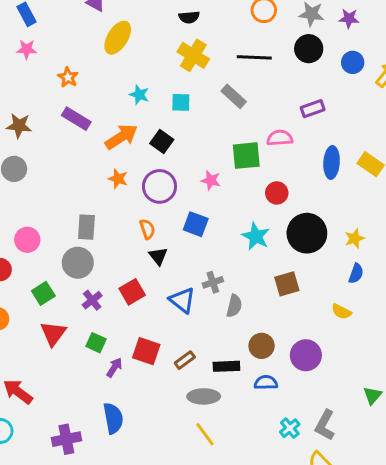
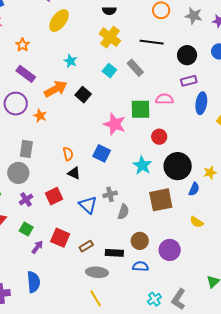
black circle: (309, 49) -> (187, 55), moved
cyan square: (181, 102) -> (109, 71), moved, turned 32
blue ellipse: (332, 162) -> (201, 103), moved
orange star: (118, 179) -> (40, 116), moved
pink star: (211, 180) -> (115, 124), size x1.6
purple circle: (159, 186) -> (16, 104), moved
black triangle: (158, 256) -> (74, 173), turned -32
blue semicircle: (356, 273) -> (194, 189), moved
brown square: (287, 284) -> (161, 200), size x1.4

